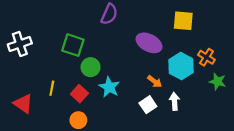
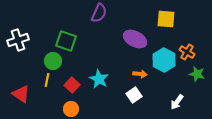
green circle: (90, 67) -> (53, 61), moved
orange arrow: (155, 82) -> (140, 74), turned -32
white arrow: (174, 101) -> (177, 102), moved, turned -140

